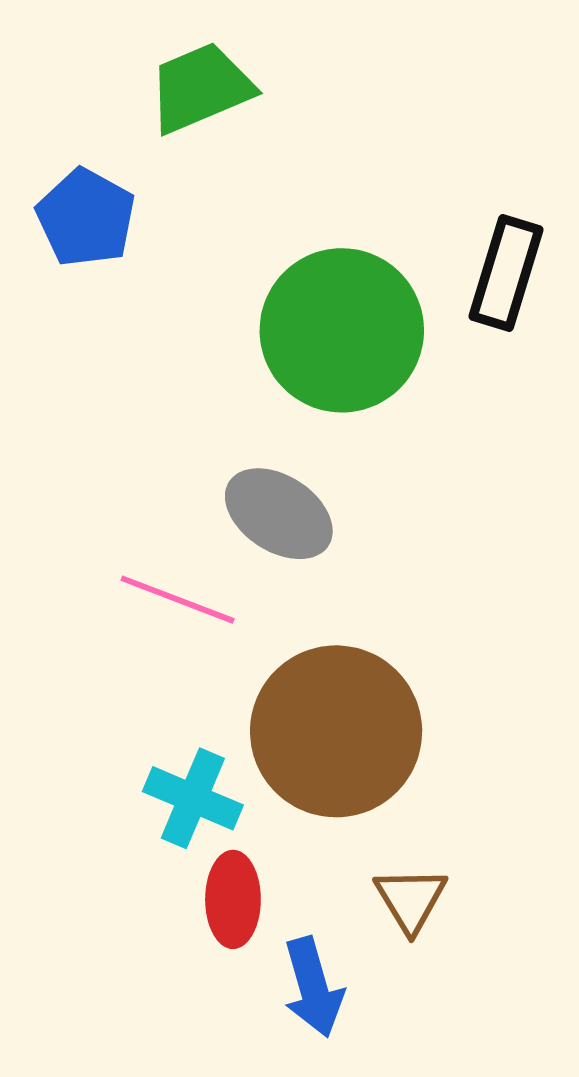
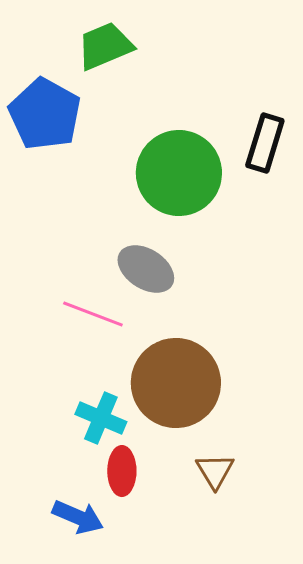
blue pentagon: (86, 218) -> (45, 114), size x1.4
blue arrow: (313, 987) -> (78, 517), moved, turned -51

